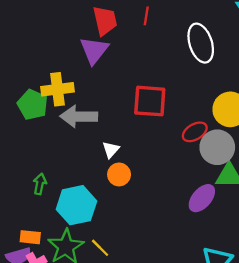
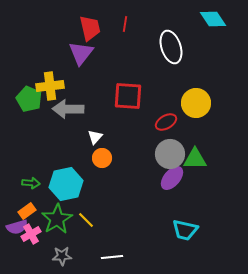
gray circle: (217, 147) -> (170, 154), moved
green arrow: (40, 184) -> (31, 183), moved, turned 84
orange rectangle: (30, 237) -> (27, 211), turned -42

